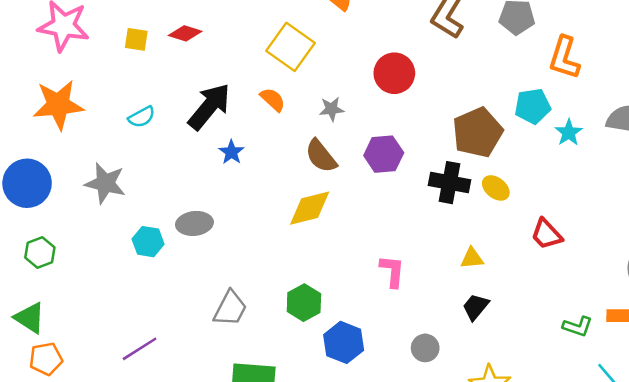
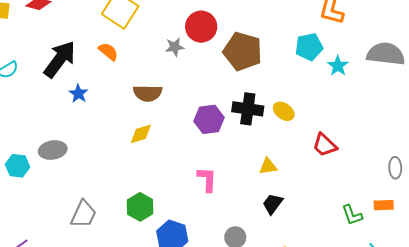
gray star: (332, 109) -> (175, 47), moved
brown pentagon: (477, 132) -> (243, 51), moved, turned -30
purple hexagon: (384, 154) -> (209, 119), moved
brown semicircle: (321, 156) -> (148, 93), turned -48
yellow diamond: (310, 208) -> (141, 134), size x0.7
green L-shape: (578, 326) -> (352, 215), turned 55

